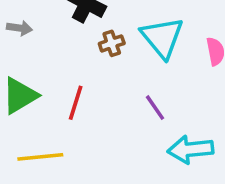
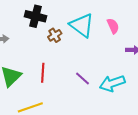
purple line: (155, 108) -> (83, 79), moved

